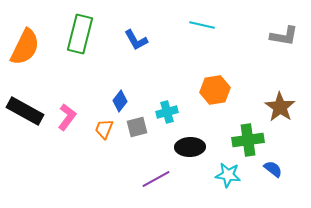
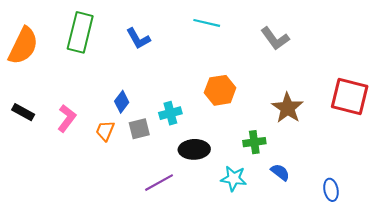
gray L-shape: (284, 36) -> (275, 39), moved, turned 44
black rectangle: (25, 111) -> (23, 112), size x0.6
green cross: (248, 140) -> (254, 142), size x0.7

